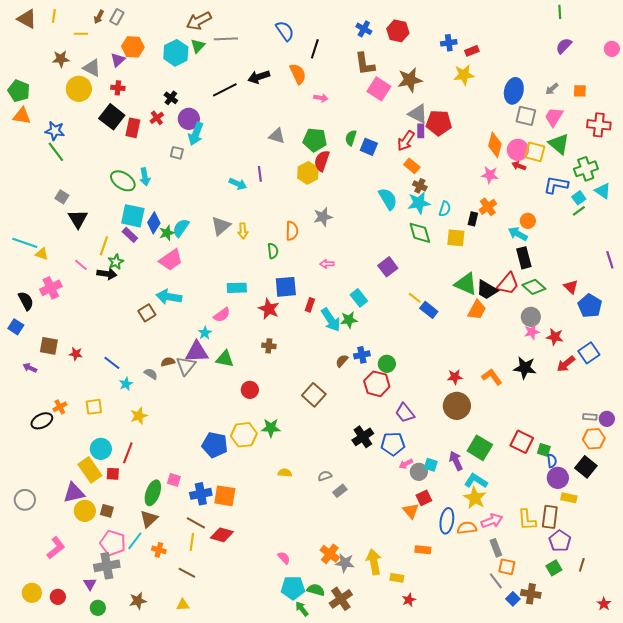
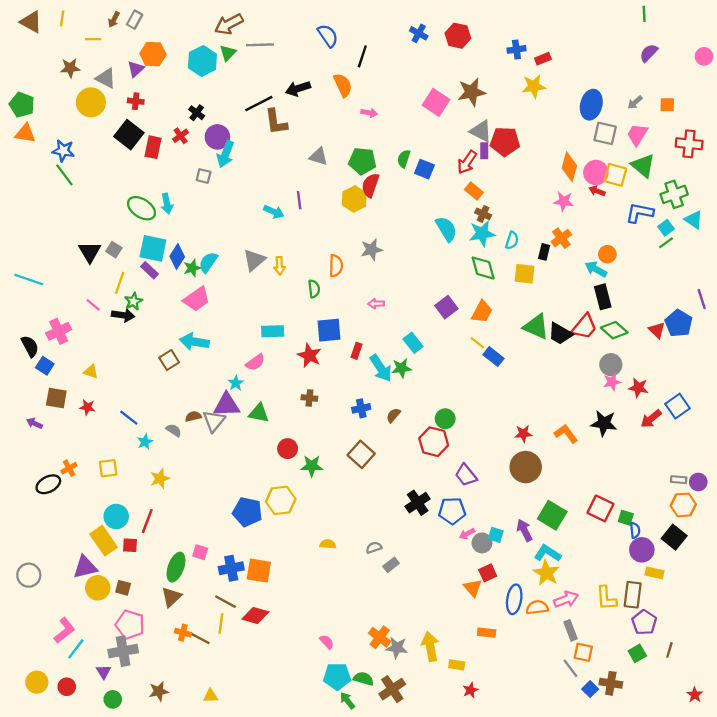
brown L-shape: (365, 64) -> (276, 122), moved
gray square: (62, 197) -> (114, 250), moved
yellow triangle: (42, 254) -> (91, 372), moved
blue pentagon: (590, 306) -> (679, 323), moved
orange trapezoid: (477, 310) -> (482, 312), moved
blue square: (16, 327) -> (45, 366), moved
blue cross: (362, 355) -> (361, 408), moved
green star: (271, 428) -> (312, 466), moved
cyan line: (135, 541) -> (76, 649), moved
brown line: (187, 573) -> (200, 638), moved

